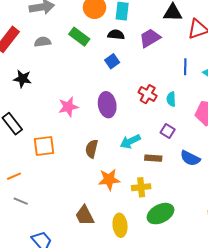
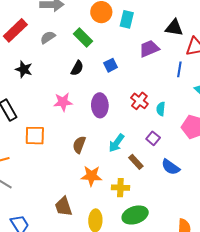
black semicircle: (116, 35) -> (77, 68), moved, turned 105
gray semicircle: (43, 42) -> (48, 37), turned -35
blue line: (185, 67) -> (179, 69), moved
cyan arrow: (130, 141) -> (116, 143), turned -36
brown rectangle: (153, 158) -> (136, 162), turned 35

